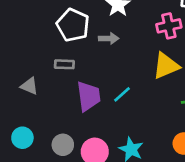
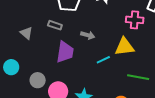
gray arrow: (109, 38) -> (88, 35), moved
cyan line: (122, 94) -> (103, 60), moved

